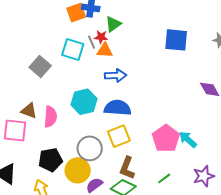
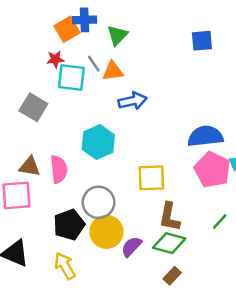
red star: (101, 37) -> (55, 59), moved
blue square: (176, 40) -> (202, 41), size x0.7
blue semicircle: (118, 108) -> (205, 136), moved
yellow square: (119, 136) -> (151, 178), turned 30
gray circle: (90, 148) -> (99, 202), moved

